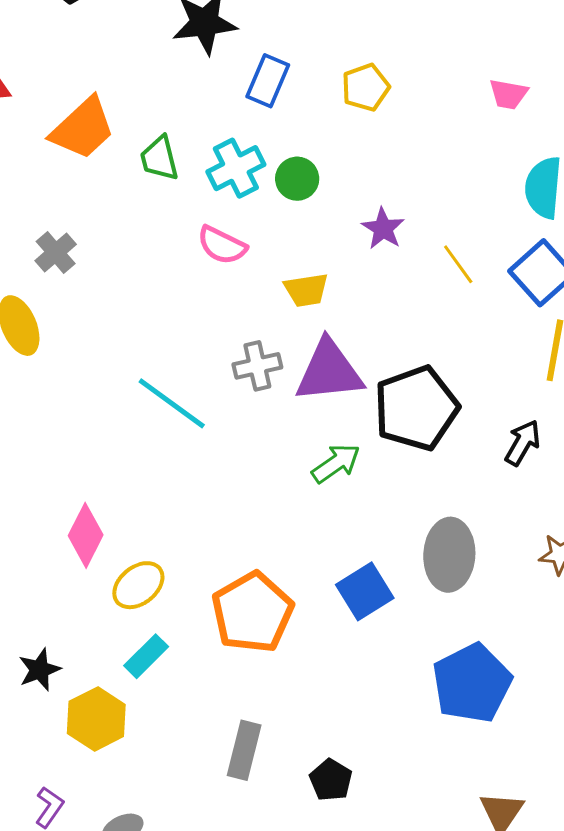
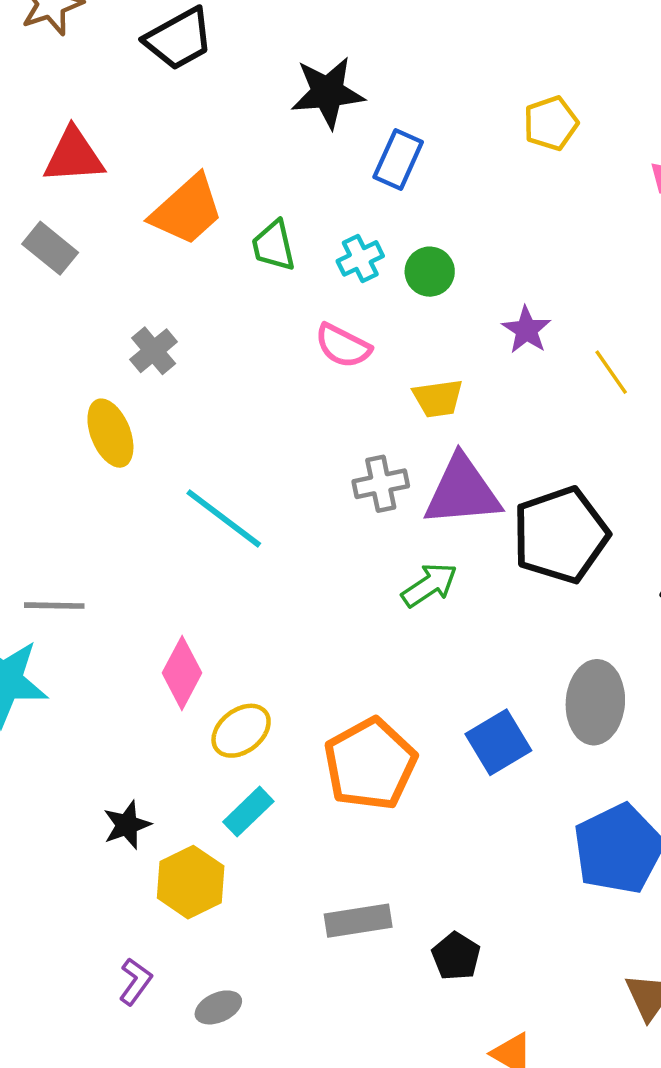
yellow pentagon: (366, 87) -> (551, 123), moved
cyan cross: (236, 168) -> (360, 258), size x0.7
cyan line: (172, 403) -> (224, 518), moved
green arrow: (336, 463) -> (429, 585), moved
gray rectangle: (244, 750) -> (358, 921), turned 66

